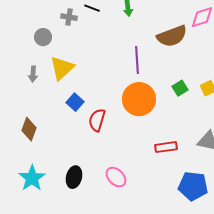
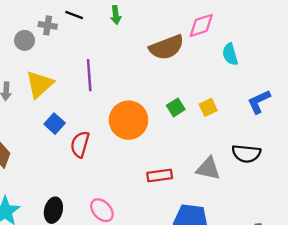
gray circle: (43, 37) -> (25, 40), moved
purple line: (137, 60) -> (89, 75), moved

